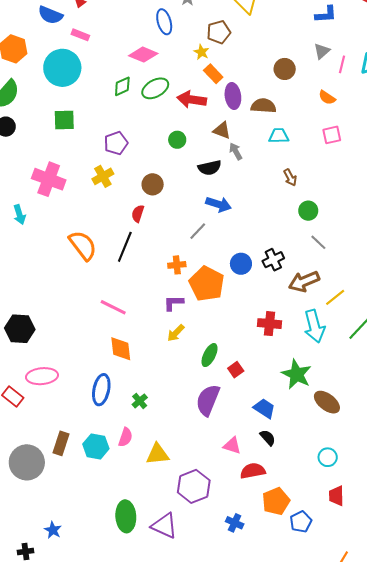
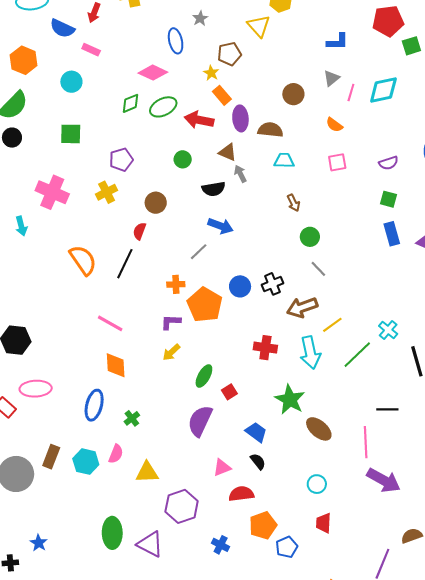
cyan circle: (62, 68) -> (71, 82), size x0.6
pink triangle: (232, 446) -> (222, 468), turned -42

